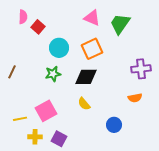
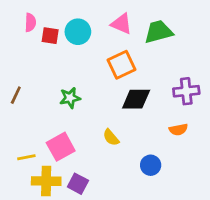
green trapezoid: (120, 24) -> (159, 32), turned 40
red square: (38, 27) -> (50, 36), turned -32
cyan circle: (59, 48) -> (78, 32), moved
black diamond: (86, 77) -> (136, 99), moved
yellow cross: (35, 137) -> (46, 181), size x1.5

